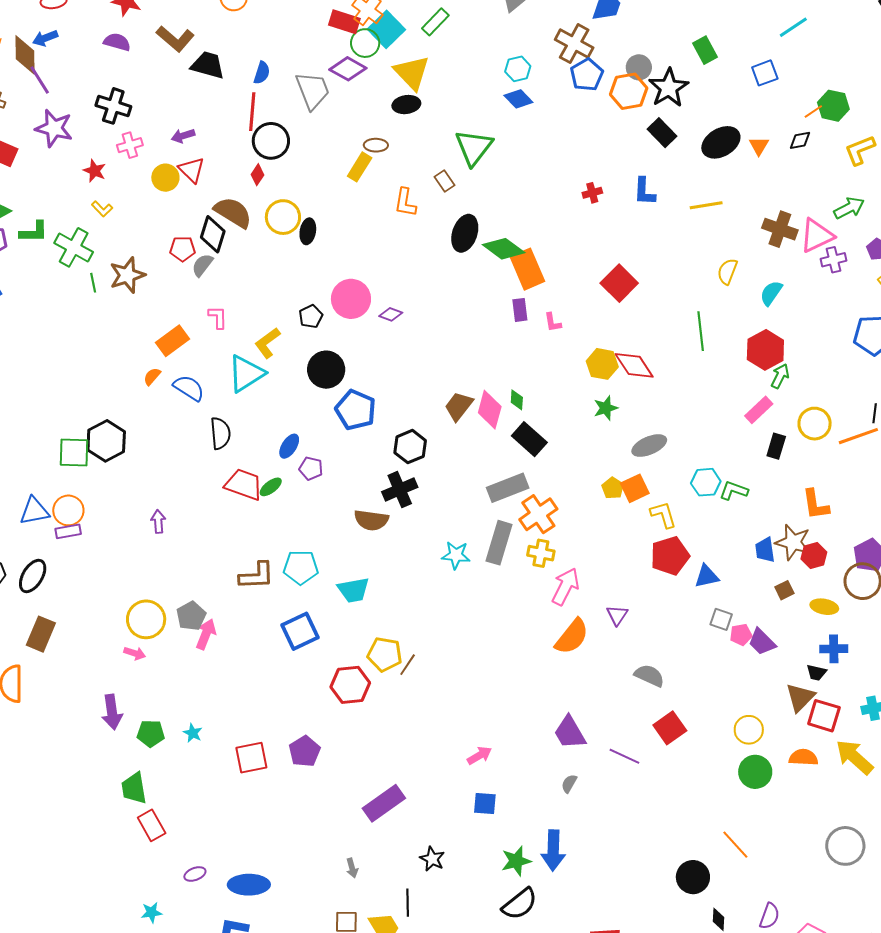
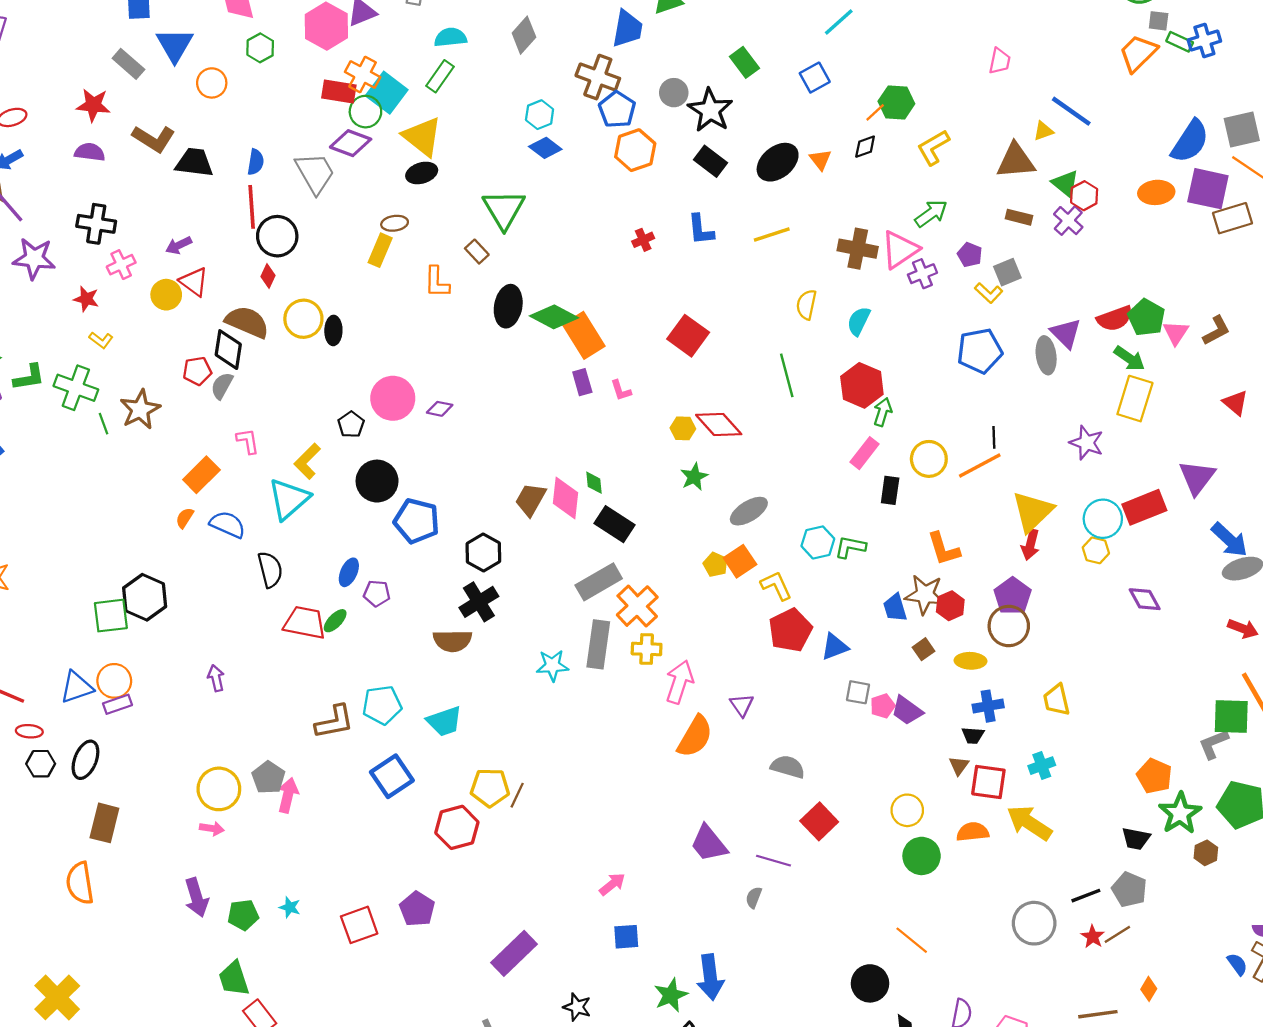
orange hexagon: (629, 91) -> (635, 150), moved
yellow hexagon: (602, 364) -> (683, 428), size x0.7
brown triangle: (800, 697) -> (959, 766), size x0.6
gray semicircle: (569, 784) -> (754, 897), moved

